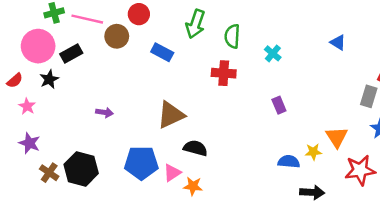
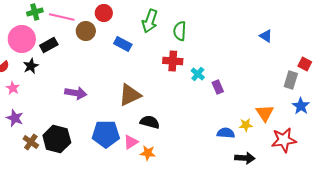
cyan cross: (273, 53) -> (198, 74), moved
purple arrow: (104, 112) -> (76, 93), size x1.5

